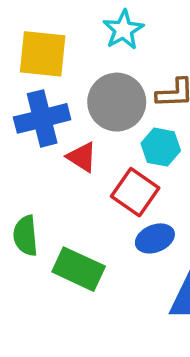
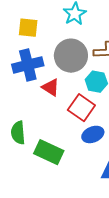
yellow square: (43, 54) -> (28, 28), size x0.7

